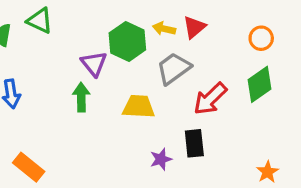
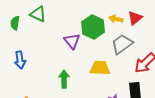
green arrow: (81, 97) -> (64, 79), moved

